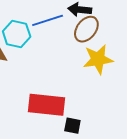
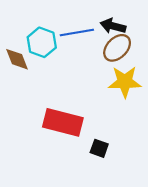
black square: (72, 126) -> (99, 148), moved

